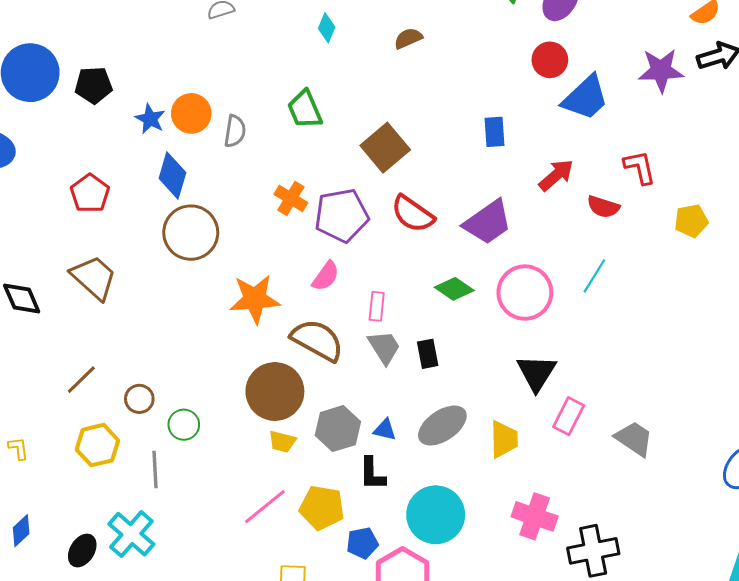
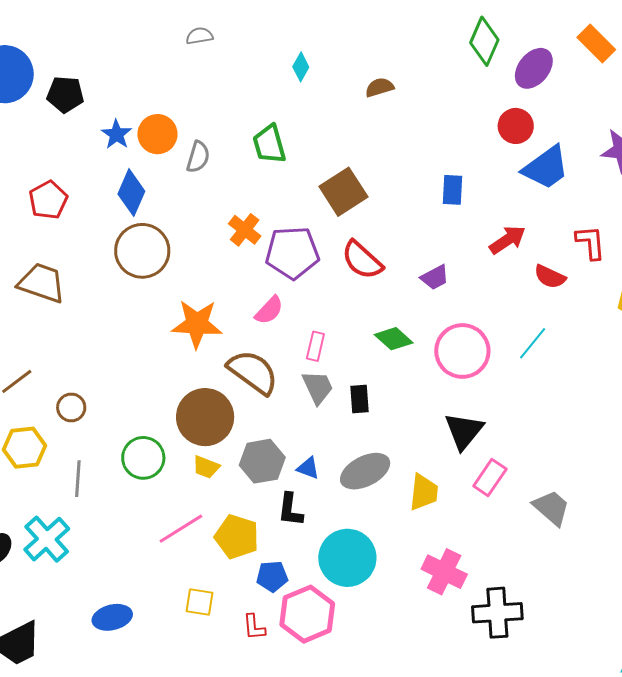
purple trapezoid: (488, 222) -> (435, 277), size x0.6
brown trapezoid: (94, 278) -> (42, 283), turned -30
green circle: (184, 425) -> (143, 458), moved, size x1.4

